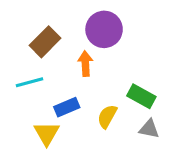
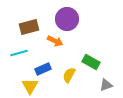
brown rectangle: (45, 42) -> (29, 27), turned 30
orange arrow: (85, 64) -> (55, 41), turned 119
gray triangle: (149, 129) -> (106, 85), moved, turned -32

